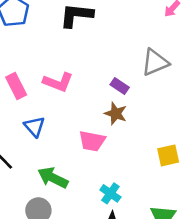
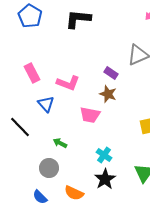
pink L-shape: (58, 82) -> (68, 83), moved
green arrow: (53, 178) -> (60, 143), size x0.6

